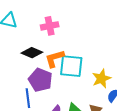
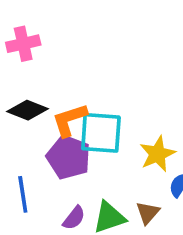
pink cross: (50, 26) -> (23, 44), moved
purple pentagon: (40, 80) -> (69, 157), moved

